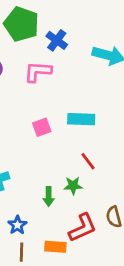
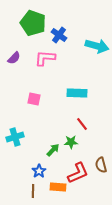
pink square: (42, 127) -> (34, 99), moved, turned 32
green arrow: (49, 197) -> (53, 150), turned -136
blue star: (17, 225) -> (39, 171), moved

